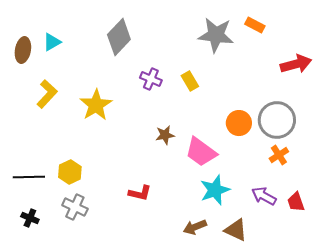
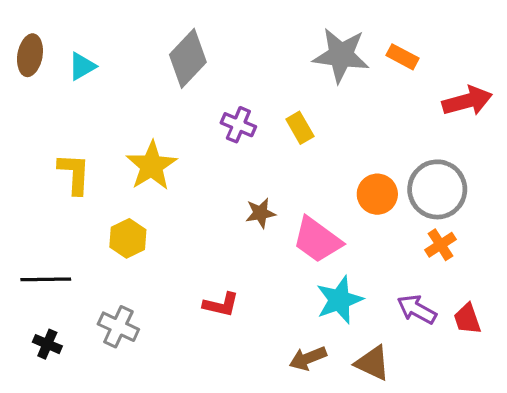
orange rectangle: (255, 25) -> (403, 57), moved
brown ellipse: (23, 50) -> (30, 55), moved
yellow L-shape: (47, 94) -> (74, 174), moved, turned -40
yellow hexagon: (70, 172) -> (128, 238), moved

